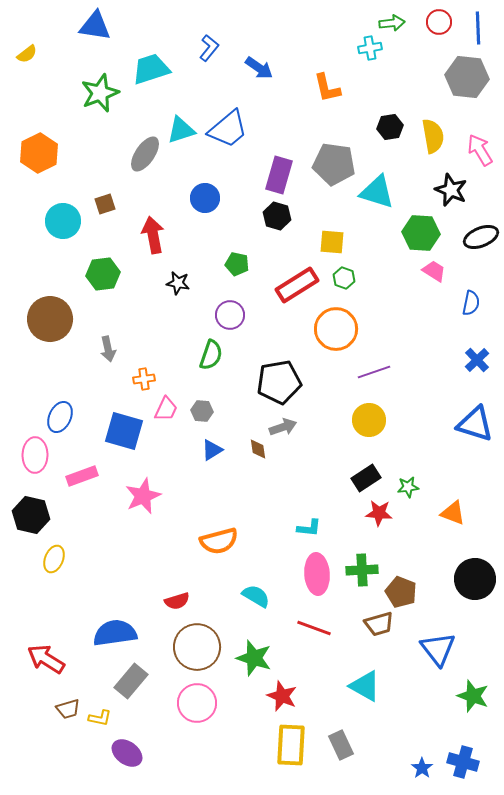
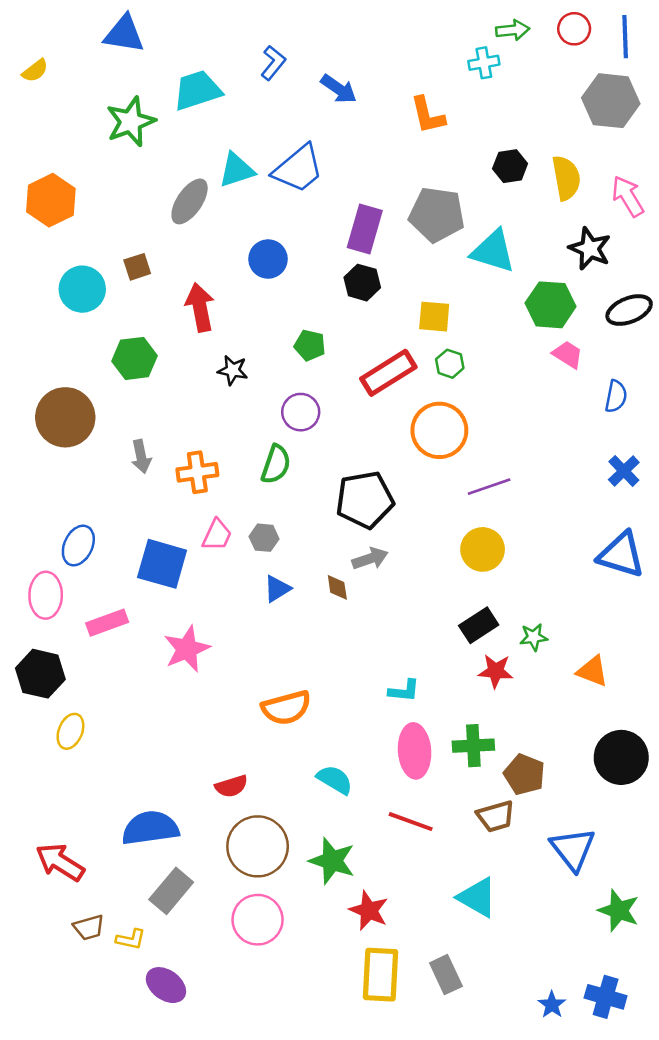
orange cross: (144, 379) -> (197, 472), moved, size x1.4

